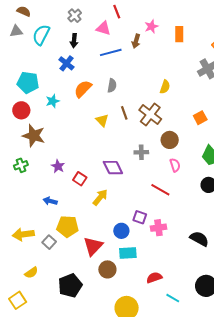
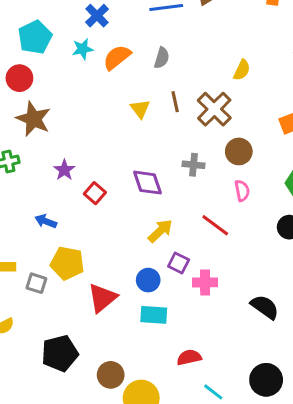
cyan pentagon: (28, 82) -> (35, 37), turned 30
cyan star: (53, 101) -> (83, 49), moved
yellow arrow: (100, 197) -> (160, 231), moved
gray square: (49, 242) -> (36, 283), turned -32
brown circle: (107, 269) -> (111, 375), moved

